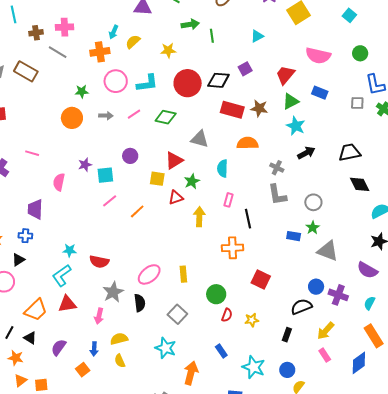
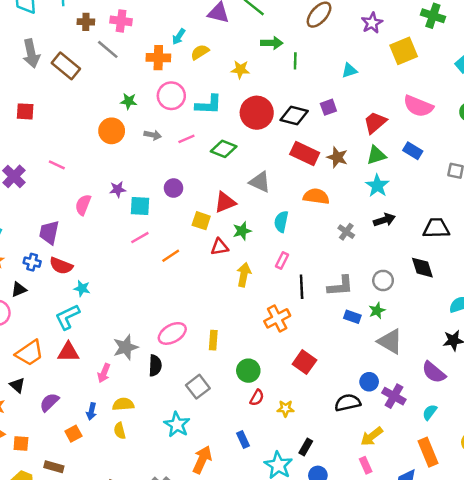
black diamond: (360, 184) -> (422, 268), moved
gray L-shape: (277, 195) -> (340, 286), moved, turned -95
orange cross: (233, 248) -> (277, 318), turned -35
red semicircle: (99, 262) -> (61, 266), moved
black rectangle: (287, 335) -> (306, 447), moved

